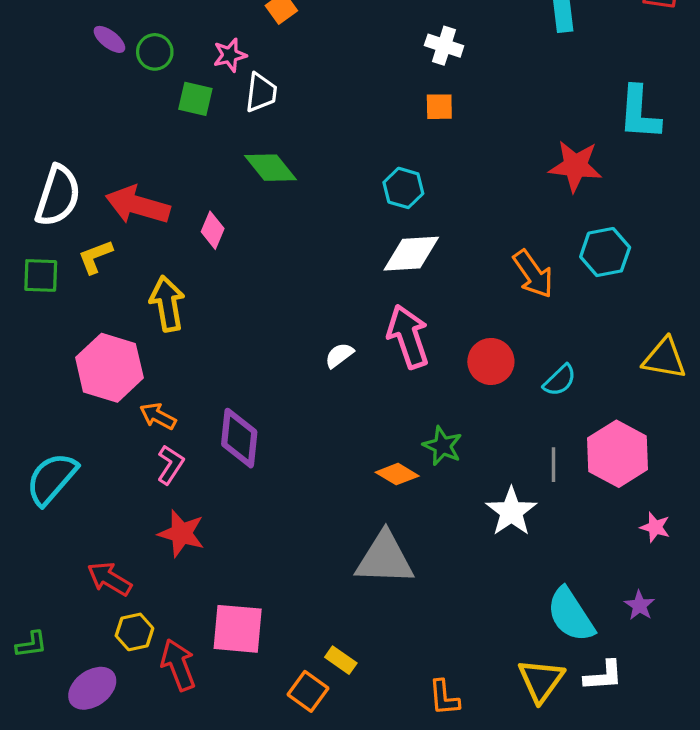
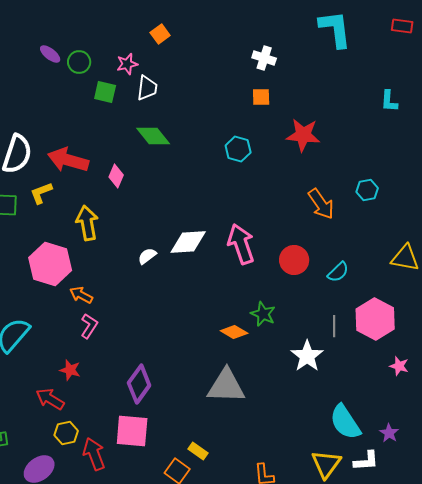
cyan L-shape: (639, 113) -> (389, 101), size x0.6
red star: (575, 166) -> (303, 135), moved
cyan hexagon: (605, 252) -> (367, 190), size x0.7
white diamond: (411, 254) -> (188, 242), moved
white semicircle: (339, 355) -> (147, 256), moved
purple diamond: (239, 438) -> (139, 384), moved, turned 30
red star: (181, 533) -> (70, 370), moved, size x0.7
purple star: (639, 605) -> (389, 433), moved

